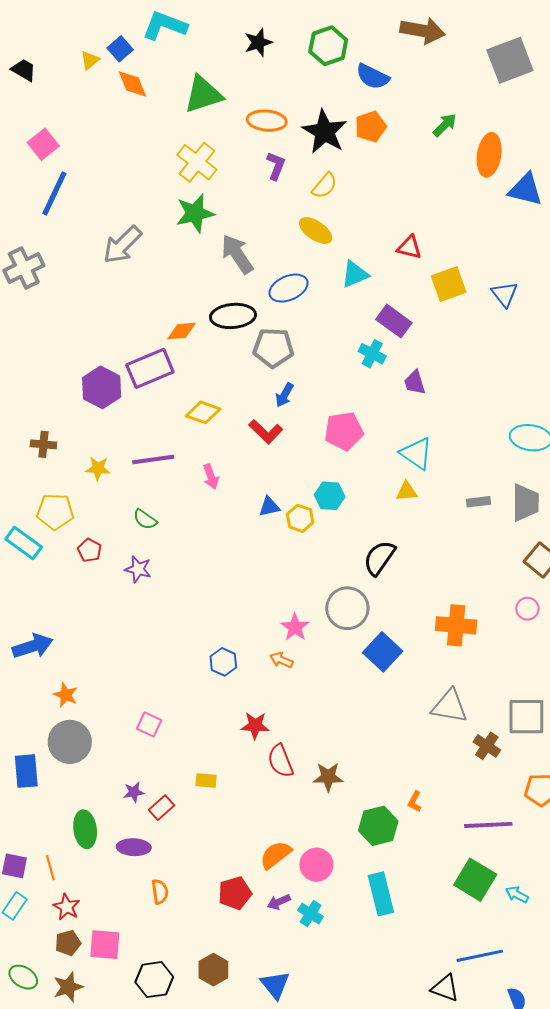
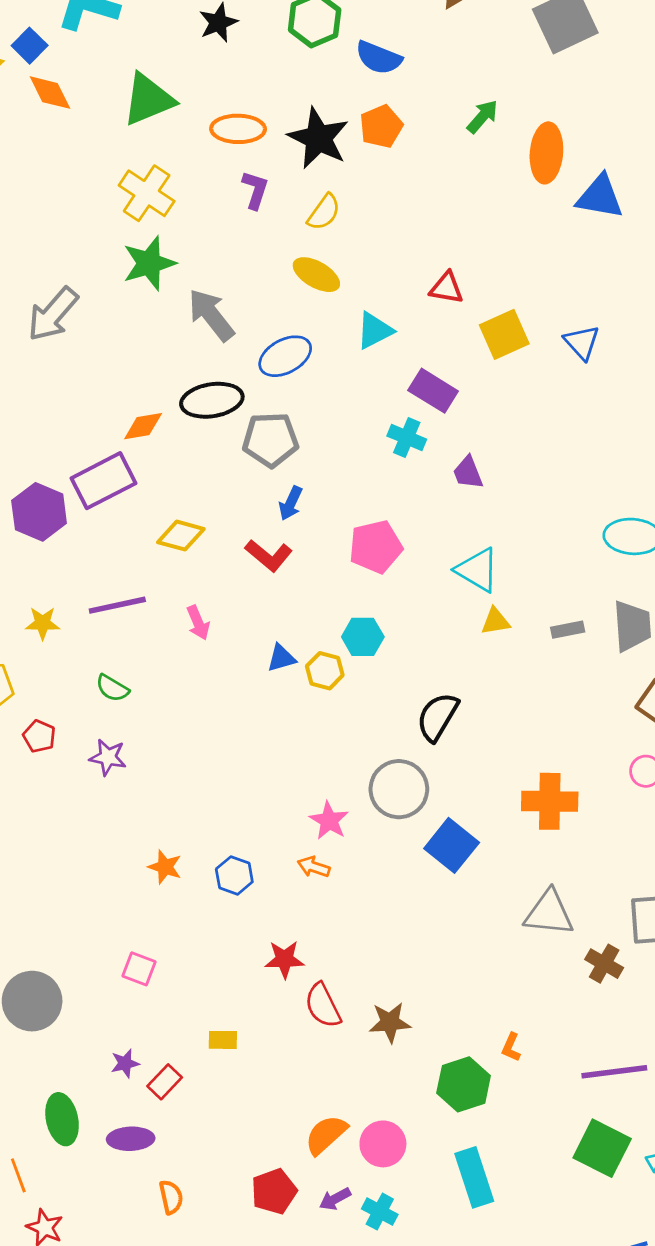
yellow triangle: (407, 491) -> (496, 621), moved
orange star: (66, 695) -> (165, 867), moved

